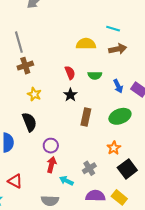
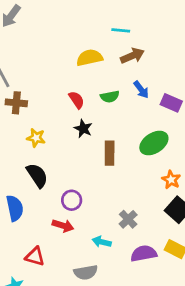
brown cross: (25, 66) -> (16, 103), turned 35
blue arrow: (118, 86) -> (141, 90), moved
orange star: (114, 148) -> (171, 180), moved
red arrow: (51, 165) -> (63, 226), moved, turned 105

